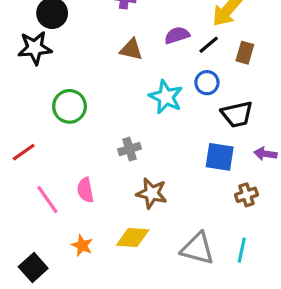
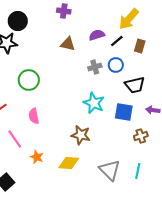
cyan star: (166, 97) -> (94, 103), moved
gray cross: (130, 149) -> (95, 67), moved
pink semicircle: (85, 190) -> (34, 116), moved
orange star: (82, 245) -> (37, 157), moved
gray triangle: (197, 249) -> (110, 170), turned 30

